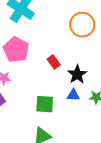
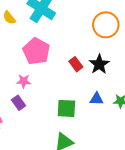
black star: (77, 74) -> (99, 64), moved

